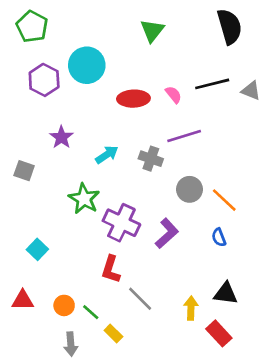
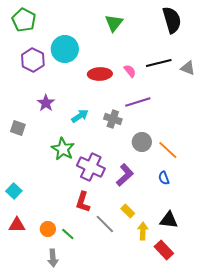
cyan square: (37, 249) -> (14, 191), moved
yellow rectangle: (113, 333) -> (128, 211), moved

